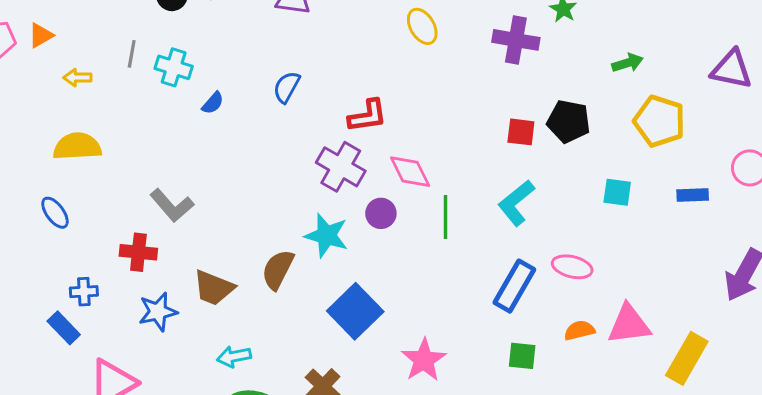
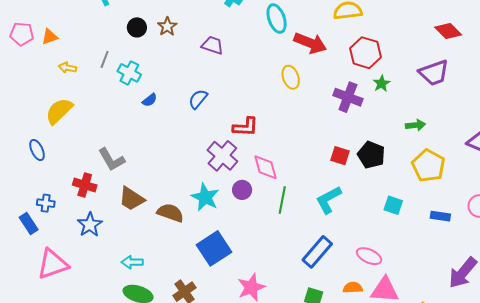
yellow semicircle: (77, 146) -> (59, 111), turned -52
pink ellipse: (572, 267) -> (369, 256), moved
brown semicircle: (278, 270) -> (170, 213), turned 72
brown trapezoid: (214, 288) -> (132, 199), moved
blue star: (158, 312) -> (90, 225), turned -30

